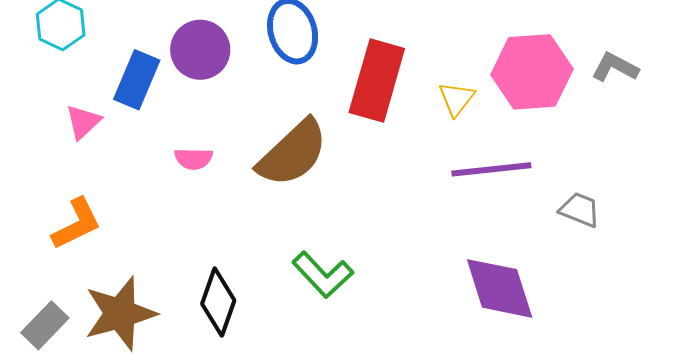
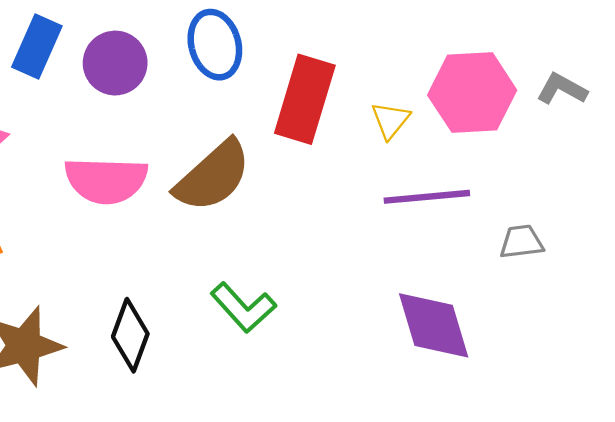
blue rectangle: (137, 80) -> (37, 47), moved
pink semicircle: (194, 159) -> (106, 180), size x2.0
gray trapezoid: (580, 210) -> (521, 242), turned -30

